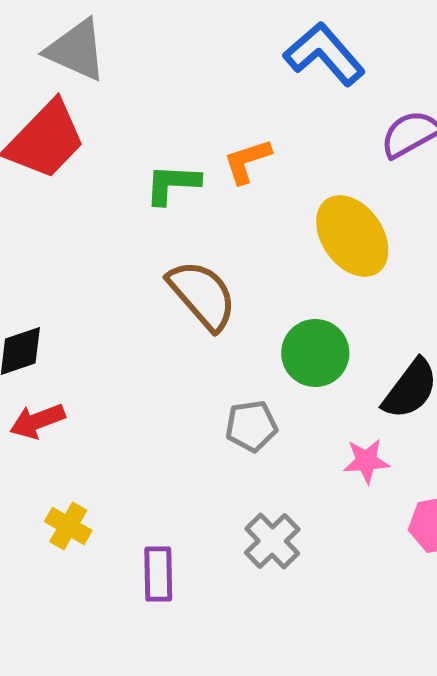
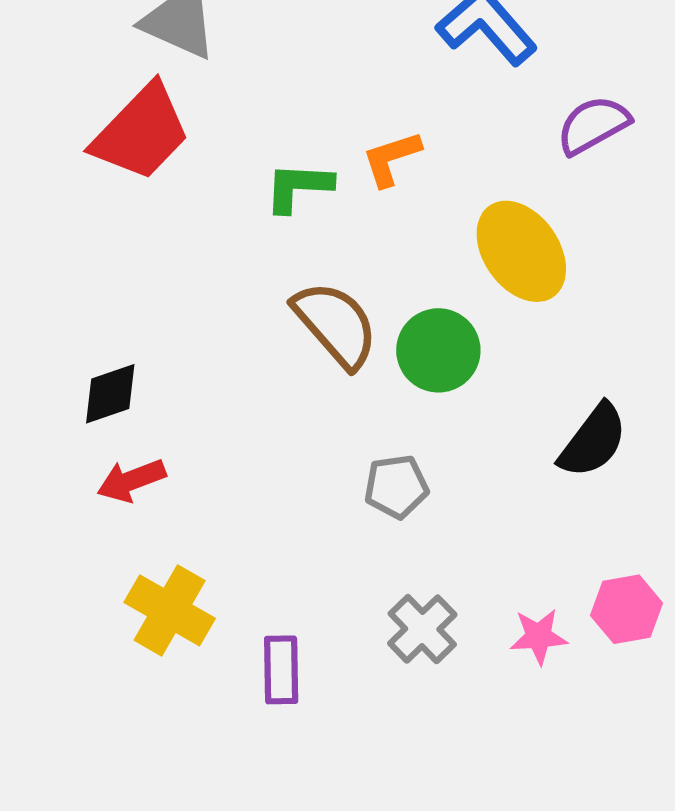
green circle: (315, 353) -> (438, 350), moved
pink star: (366, 461) -> (539, 636), moved
yellow cross: (68, 526) -> (170, 610), size x1.5

